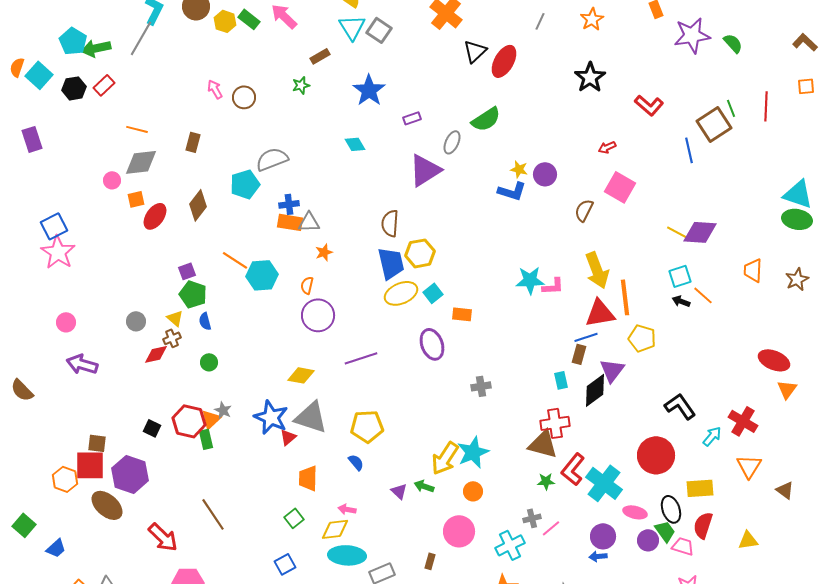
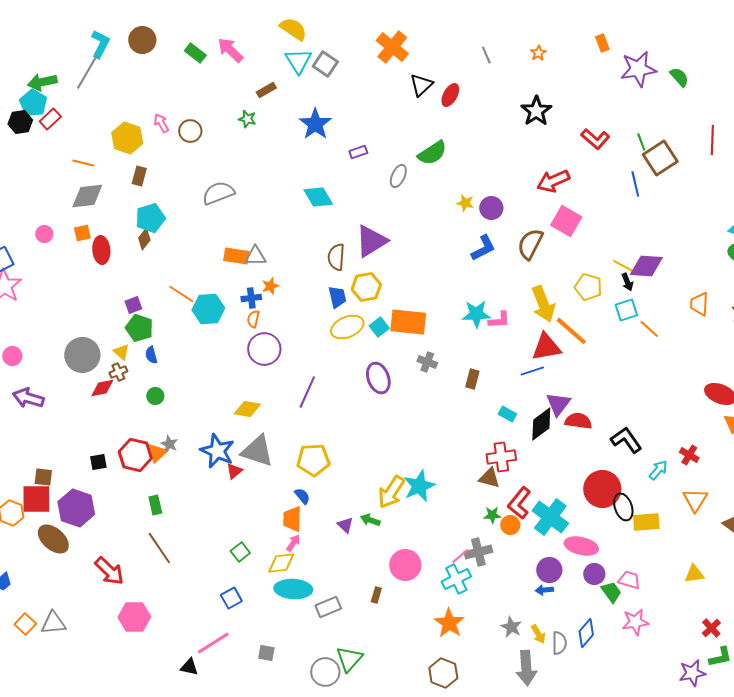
orange star: (592, 19) -> (538, 53), size x0.7
yellow hexagon: (225, 21) -> (127, 138), moved, size x1.4
gray line: (540, 21) -> (486, 55), turned -48
cyan pentagon: (73, 41) -> (33, 103), moved
red ellipse: (504, 61) -> (450, 95), size x0.7
green star: (301, 85) -> (247, 119), turned 30
green line: (731, 108) -> (641, 142), moved
cyan diamond: (355, 144) -> (318, 197), moved, size x1.4
red arrow: (607, 147) -> (553, 181), size x1.8
purple triangle: (425, 170) -> (371, 241), moved
pink circle: (112, 180) -> (44, 234), moved
cyan pentagon: (245, 184) -> (150, 218), moved
blue L-shape: (512, 191) -> (483, 248), moved, turned -44
blue cross: (289, 204) -> (251, 298), moved
brown diamond: (198, 205) -> (144, 239), size x0.7
brown semicircle: (584, 210) -> (530, 244), size x1.4
red ellipse: (155, 216) -> (101, 250), turned -40
blue trapezoid: (391, 263) -> (337, 297), size x0.7
orange line: (625, 297) -> (571, 331), turned -42
black arrow: (681, 301) -> (627, 282), moved, turned -132
orange rectangle: (462, 314) -> (408, 322), moved, size x1.8
gray circle: (136, 321) -> (82, 355), size x1.8
yellow pentagon: (642, 338) -> (588, 287), moved
brown rectangle: (579, 354) -> (472, 379), moved
purple line: (361, 358) -> (307, 392), turned -48
cyan rectangle: (561, 380) -> (507, 414), turned -48
gray cross: (481, 386) -> (427, 362), moved, turned 30
red cross: (743, 421) -> (689, 455), size x0.7
black square: (152, 428) -> (98, 462), turned -36
green rectangle: (206, 439) -> (155, 505), moved
brown triangle: (543, 444) -> (489, 478), size x0.7
orange trapezoid: (308, 478) -> (292, 519), moved
orange circle: (473, 491) -> (510, 525), moved
pink arrow: (347, 509) -> (293, 543), turned 114
black ellipse: (671, 509) -> (623, 507), moved
pink ellipse: (635, 512) -> (581, 546), size x1.4
gray cross: (532, 518) -> (478, 552), size x1.5
red semicircle: (703, 525) -> (578, 421), moved, turned 80
pink line: (551, 528) -> (460, 556), moved
green trapezoid: (665, 531) -> (611, 592), moved

